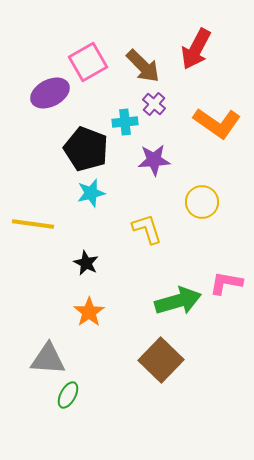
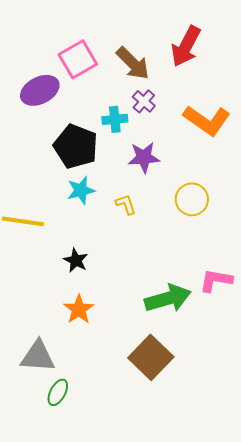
yellow L-shape: (147, 229) -> (126, 204), moved, size x0.7

